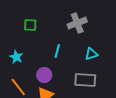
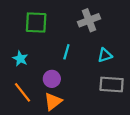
green square: (30, 25) -> (36, 23), size x1.5
gray rectangle: (85, 80) -> (112, 84), moved

